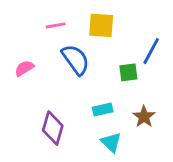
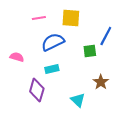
blue semicircle: (76, 60) -> (53, 42), turned -80
pink semicircle: (24, 68) -> (17, 57), moved, turned 48
cyan rectangle: (103, 110) -> (52, 69), moved

